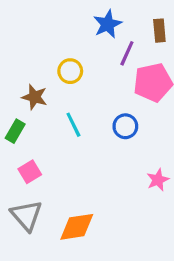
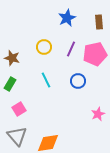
purple line: (127, 53) -> (71, 49), moved
brown star: (35, 97) -> (12, 58), moved

